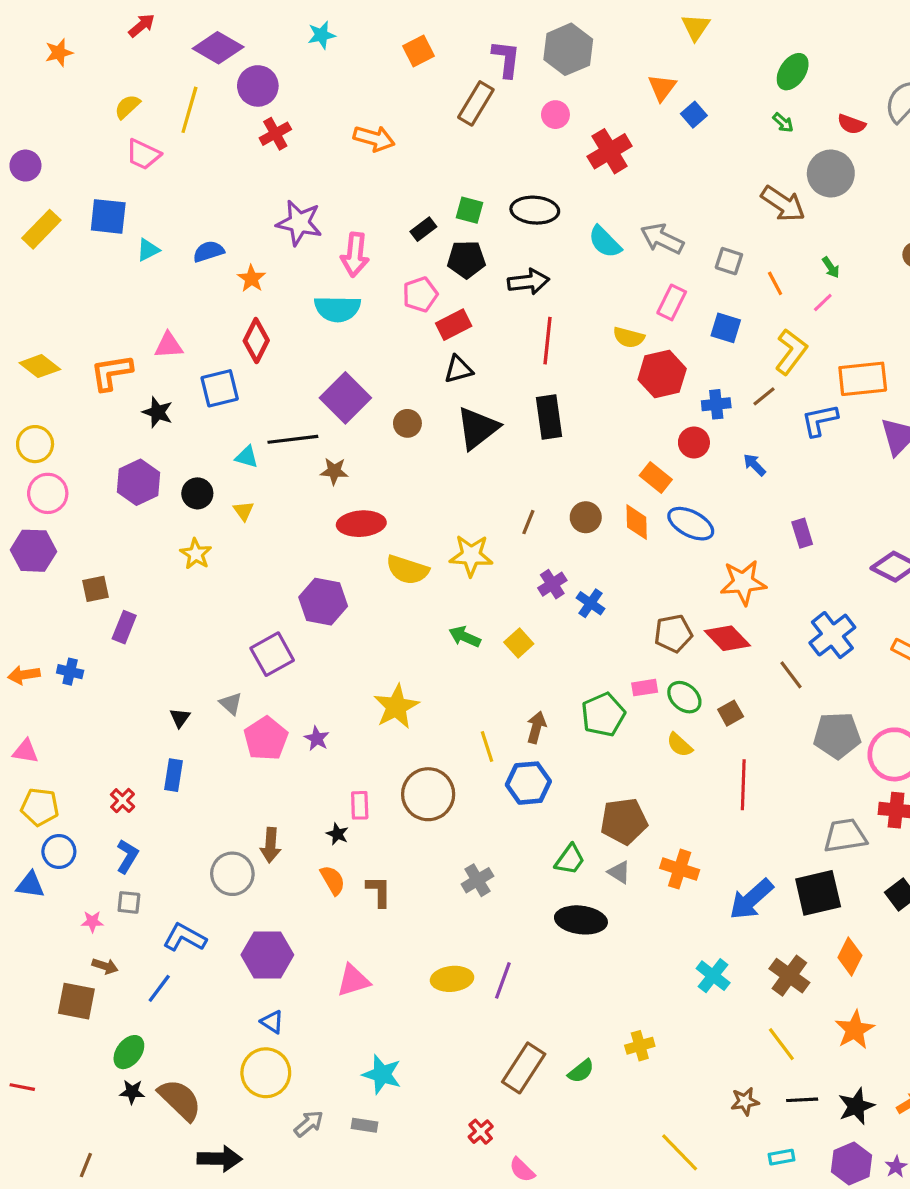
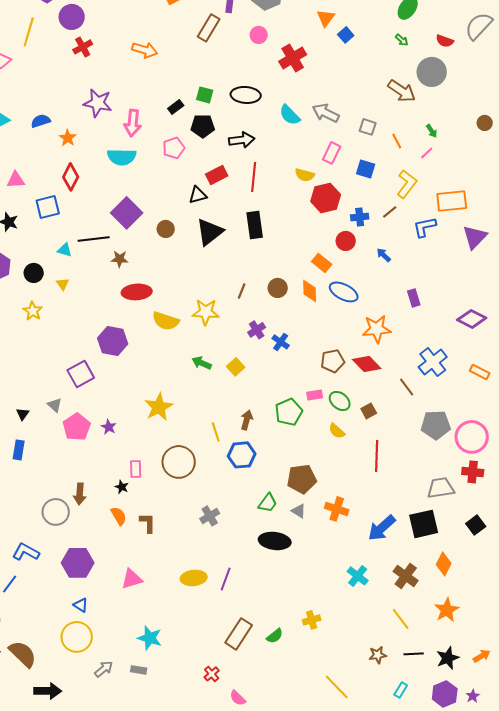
red rectangle: (454, 325) -> (217, 175), moved
cyan rectangle: (781, 1157) -> (401, 690), turned -49

